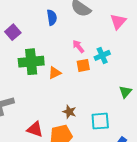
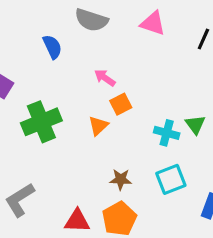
pink triangle: (118, 22) -> (153, 23), turned -36
cyan cross: (102, 55) -> (167, 133), moved, turned -35
orange triangle: (55, 73) -> (98, 126), moved

